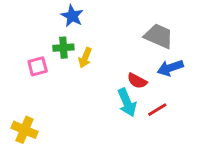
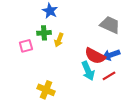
blue arrow: (170, 68) -> (111, 55), moved
red semicircle: (137, 81) -> (95, 56), size x1.5
yellow cross: (25, 130) -> (46, 90), moved

